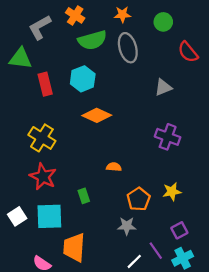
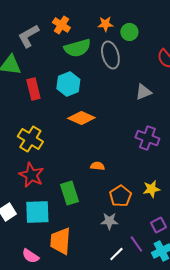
green circle: (163, 22) -> (129, 32), moved
green rectangle: (84, 196) -> (69, 193), size x1.6

